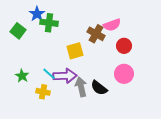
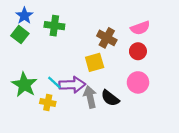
blue star: (37, 14) -> (24, 16), moved
pink semicircle: (112, 25) -> (140, 28), moved
yellow square: (75, 51) -> (95, 62), moved
green star: (22, 76) -> (24, 85), size x1.6

